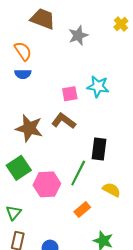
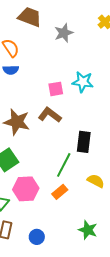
pink hexagon: (47, 184) -> (26, 189), moved
orange rectangle: (82, 209) -> (60, 192), moved

